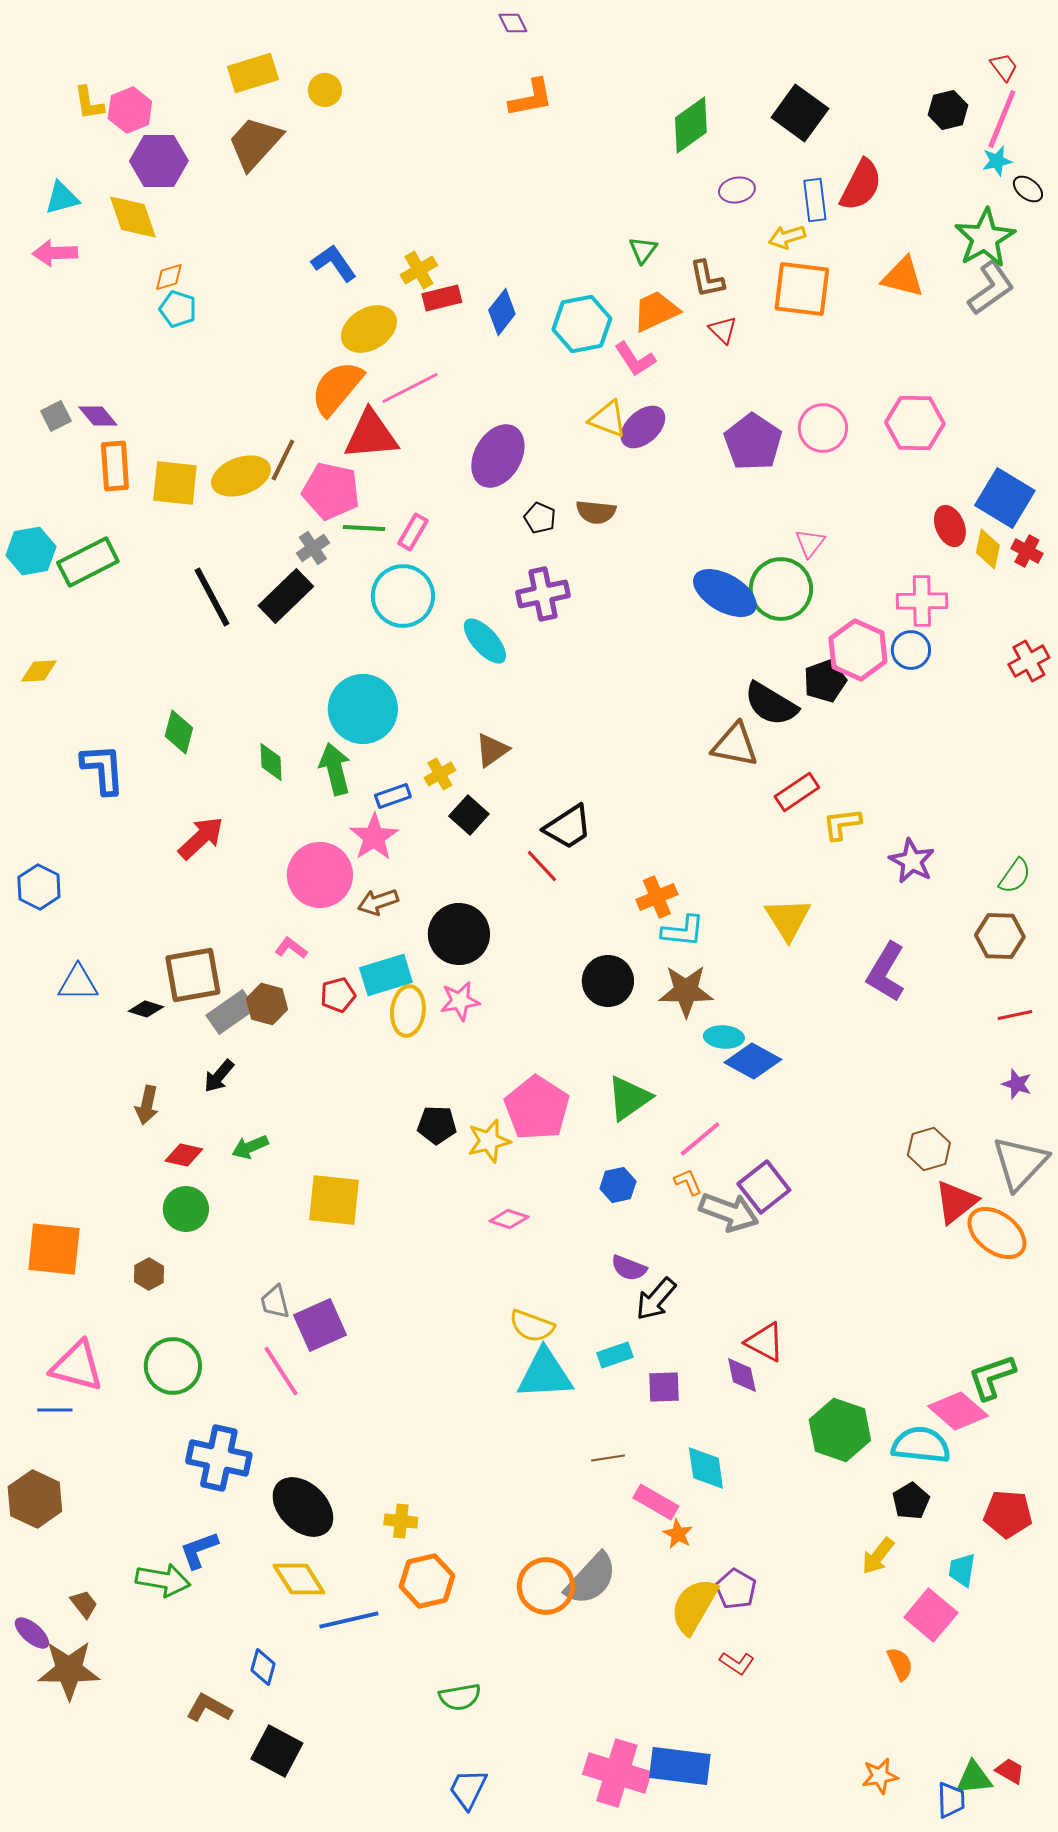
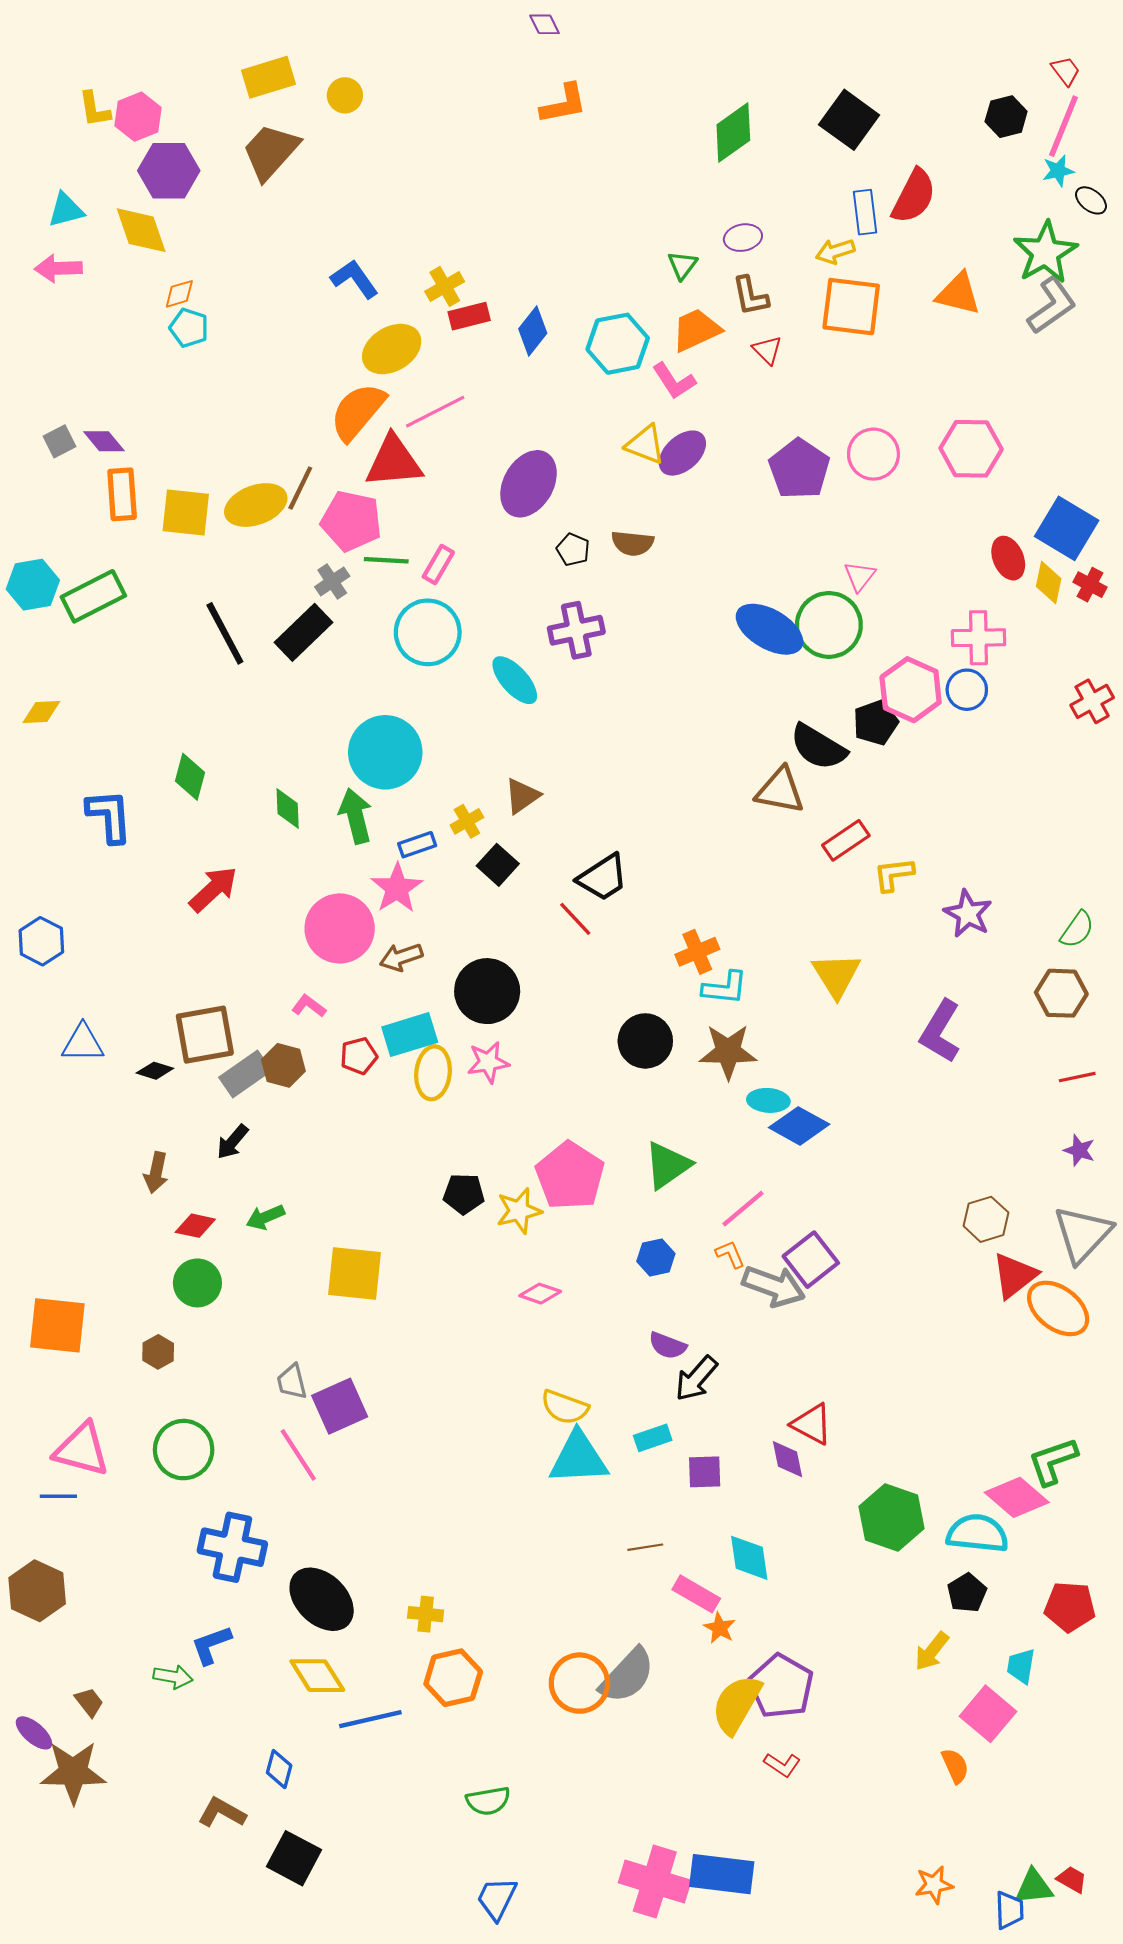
purple ellipse: (737, 190) -> (743, 238), moved
green arrow: (163, 1580) -> (173, 1677), size x0.7
purple pentagon: (736, 1589) -> (781, 1686), size x1.5

